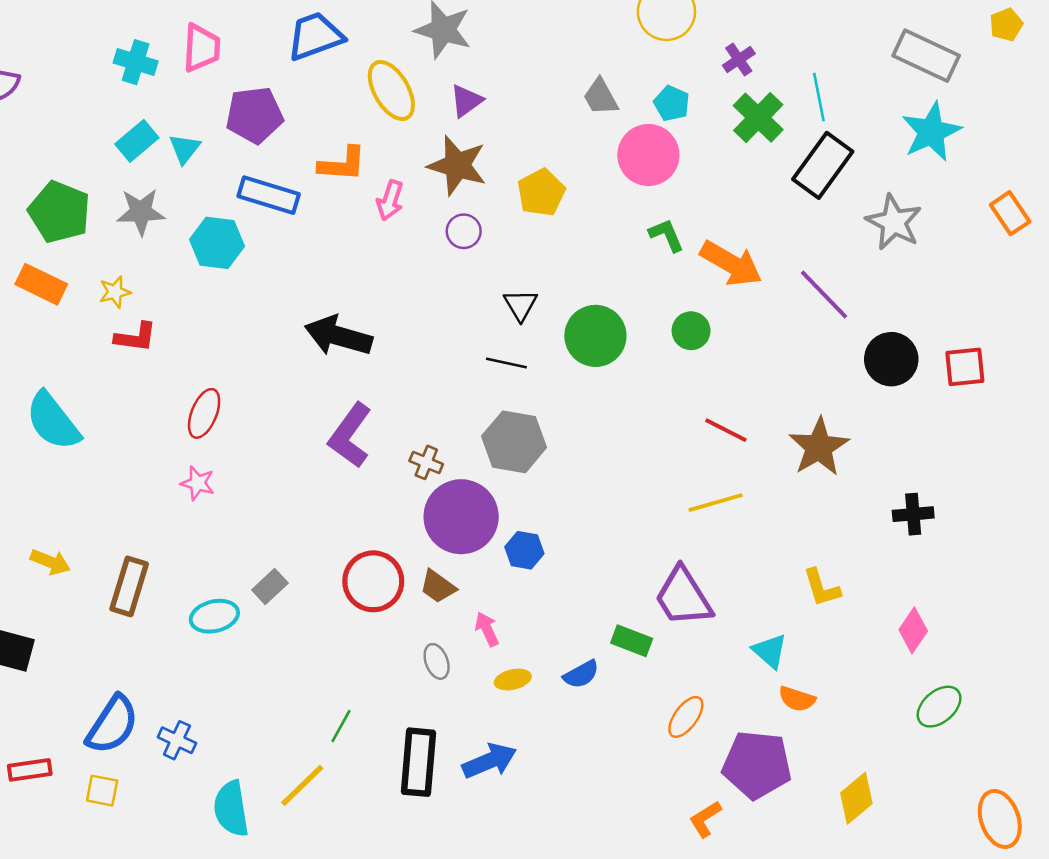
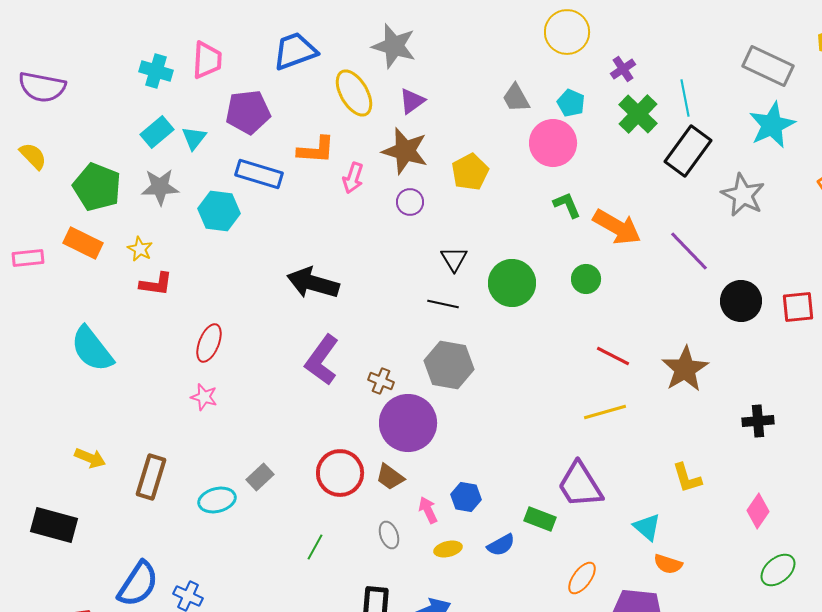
yellow star: (115, 292) -> (140, 249), turned -30
blue hexagon: (524, 550) -> (466, 497), moved
green line: (341, 726) -> (315, 547), moved

